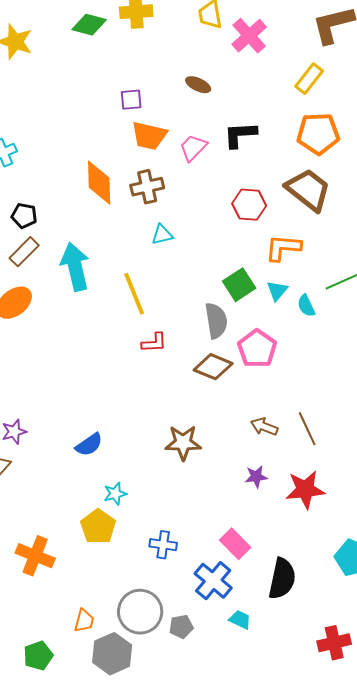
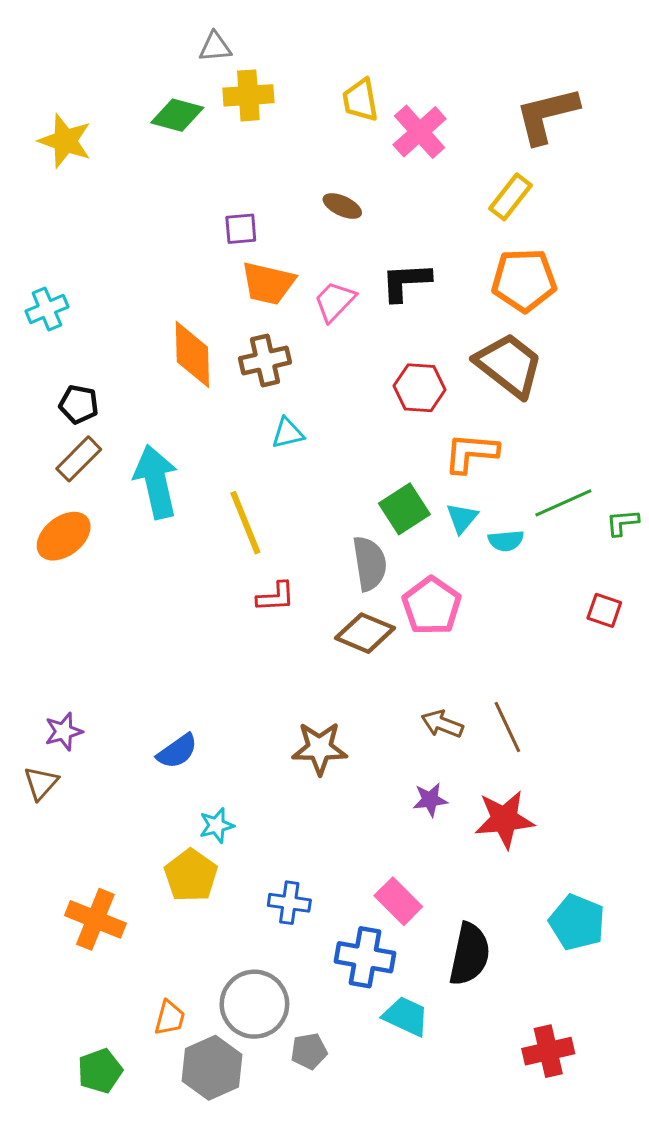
cyan semicircle: (306, 306) -> (506, 541), turned -70
blue cross: (213, 581) -> (365, 957), turned -30
cyan trapezoid: (240, 620) -> (406, 1016), size x1.4
gray pentagon: (181, 627) -> (309, 1051), moved

